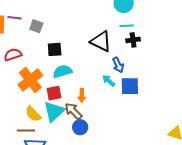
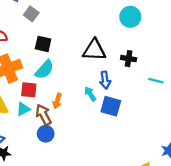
cyan line: (127, 26) -> (156, 81), moved
black triangle: (101, 41) -> (94, 50), turned -40
cyan semicircle: (62, 71) -> (44, 70), turned 132
cyan triangle: (54, 111) -> (23, 109), size x0.6

